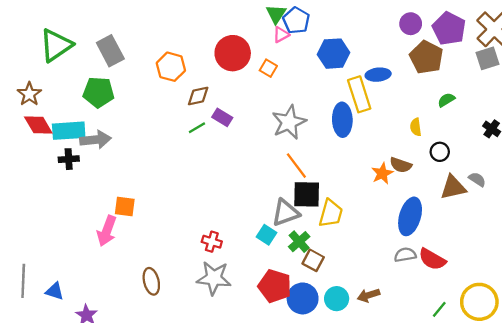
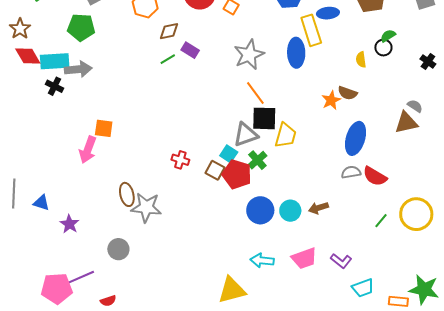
black circle: (440, 152) -> (383, 48), moved
black cross: (69, 159) -> (54, 86), turned 30
brown triangle: (453, 187) -> (406, 123), moved
brown square: (313, 260) -> (215, 170), moved
gray star: (214, 278) -> (146, 207), moved
red pentagon: (275, 286) -> (237, 174), moved

